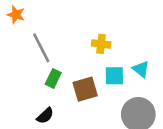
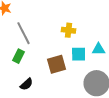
cyan triangle: (141, 69) -> (99, 49), turned -40
green rectangle: (53, 78) -> (19, 56), moved

